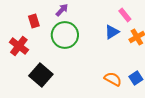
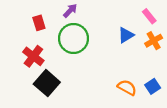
pink rectangle: (125, 15) -> (149, 16), moved
red cross: (19, 46) -> (33, 56), moved

